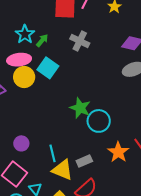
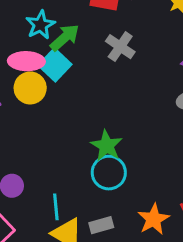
green arrow: (42, 40) -> (65, 38), size x1.5
cyan square: (48, 68) -> (55, 65), moved
cyan circle: (99, 121) -> (109, 173), moved

